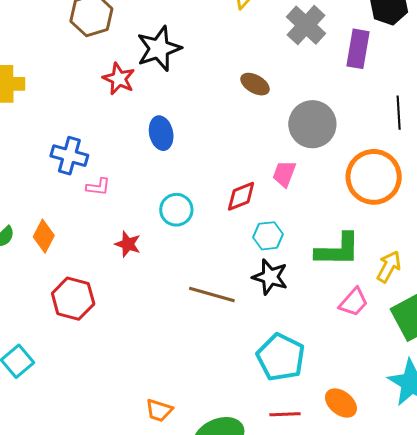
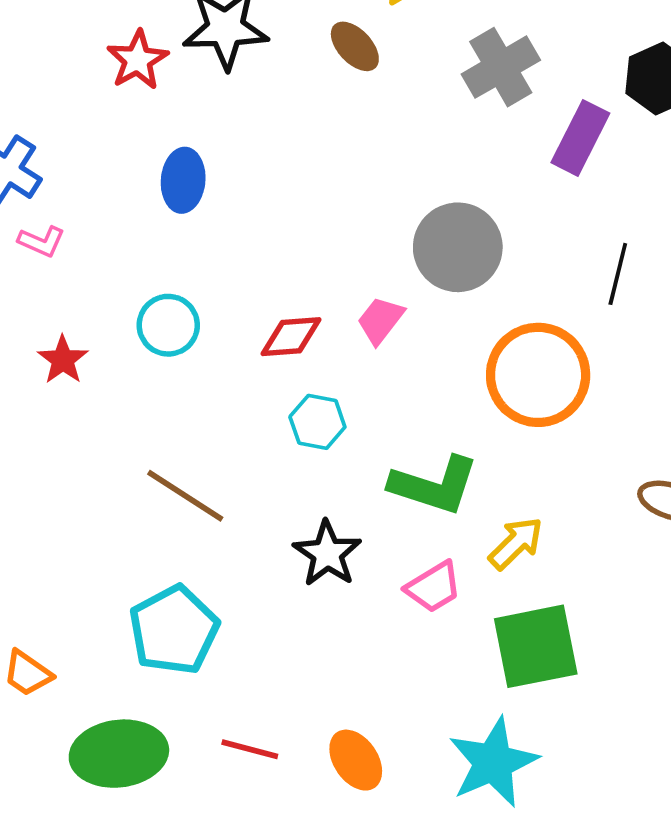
brown ellipse: (255, 84) -> (355, 46), moved
black star: (270, 277) -> (327, 554), moved
cyan pentagon: (281, 357) -> (174, 630), moved

